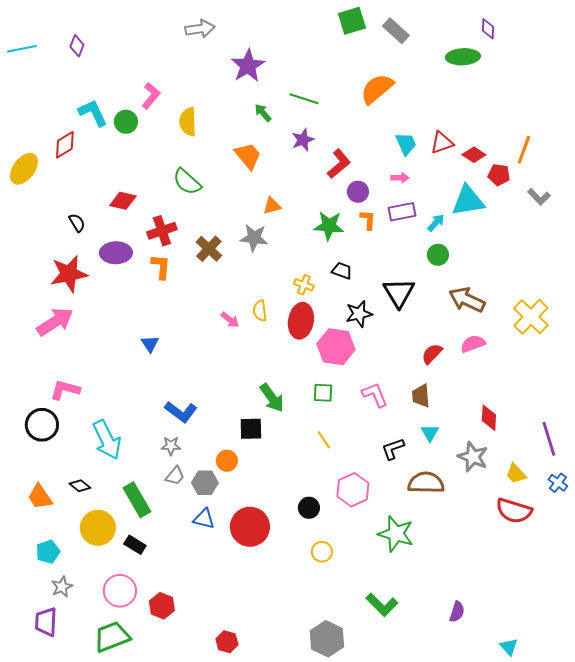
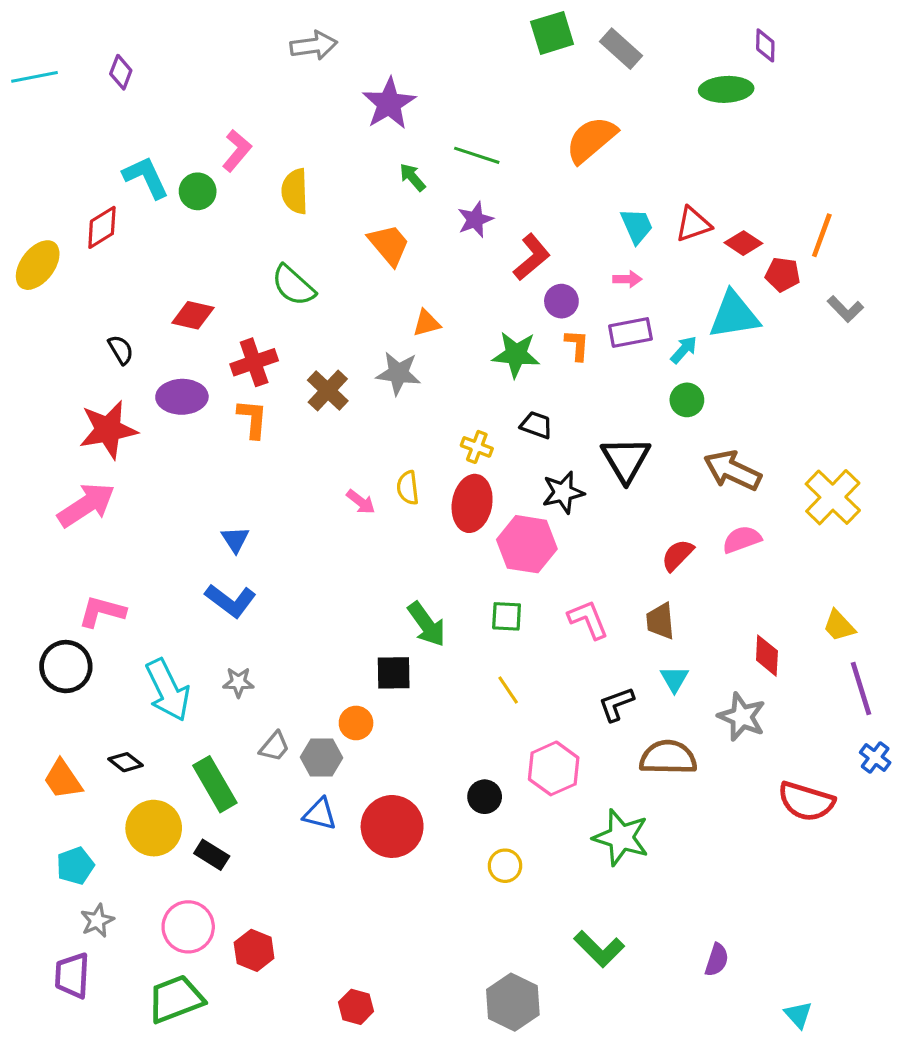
blue L-shape: (181, 412) -> (231, 601), moved
gray star: (171, 446) -> (238, 682), moved
yellow trapezoid: (516, 474) -> (839, 626), moved

